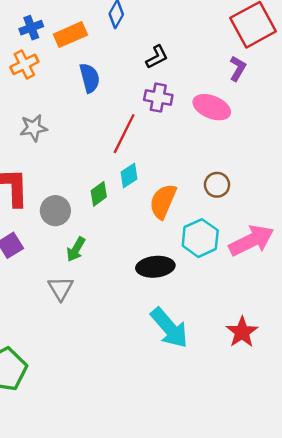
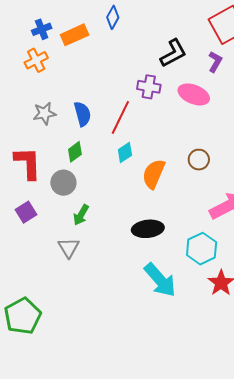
black L-shape: (157, 57) -> (173, 53), moved, size x1.4
blue semicircle: (90, 78) -> (82, 114), moved
green diamond: (99, 194) -> (75, 152), moved
cyan hexagon: (200, 238) -> (202, 249), moved

